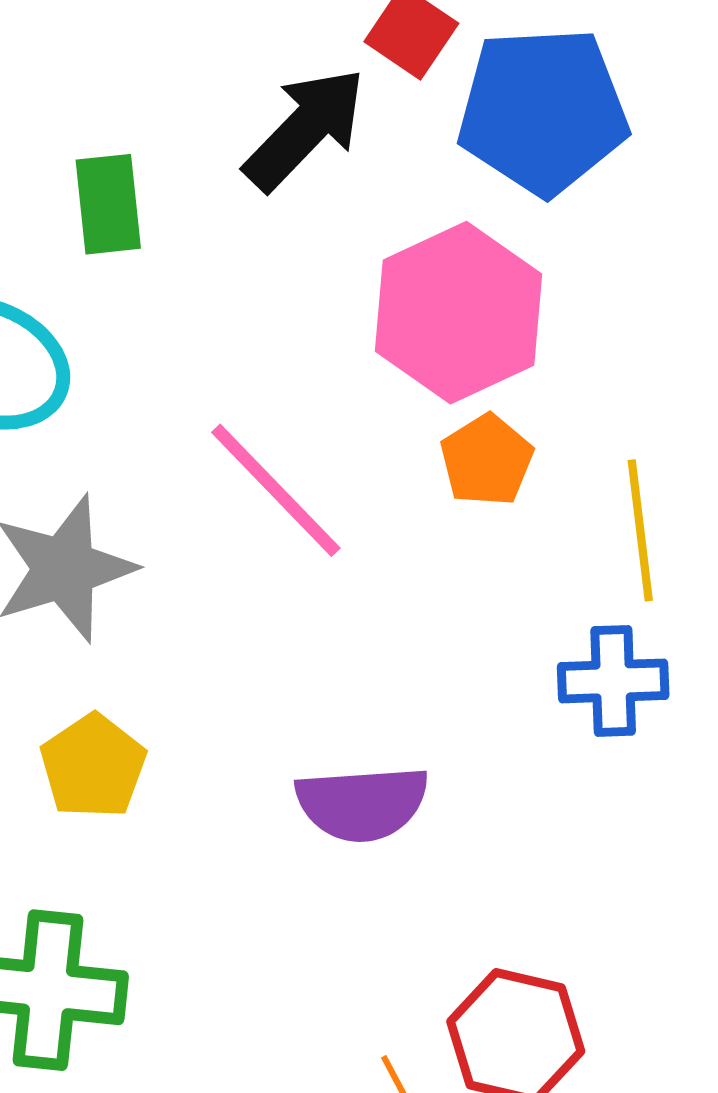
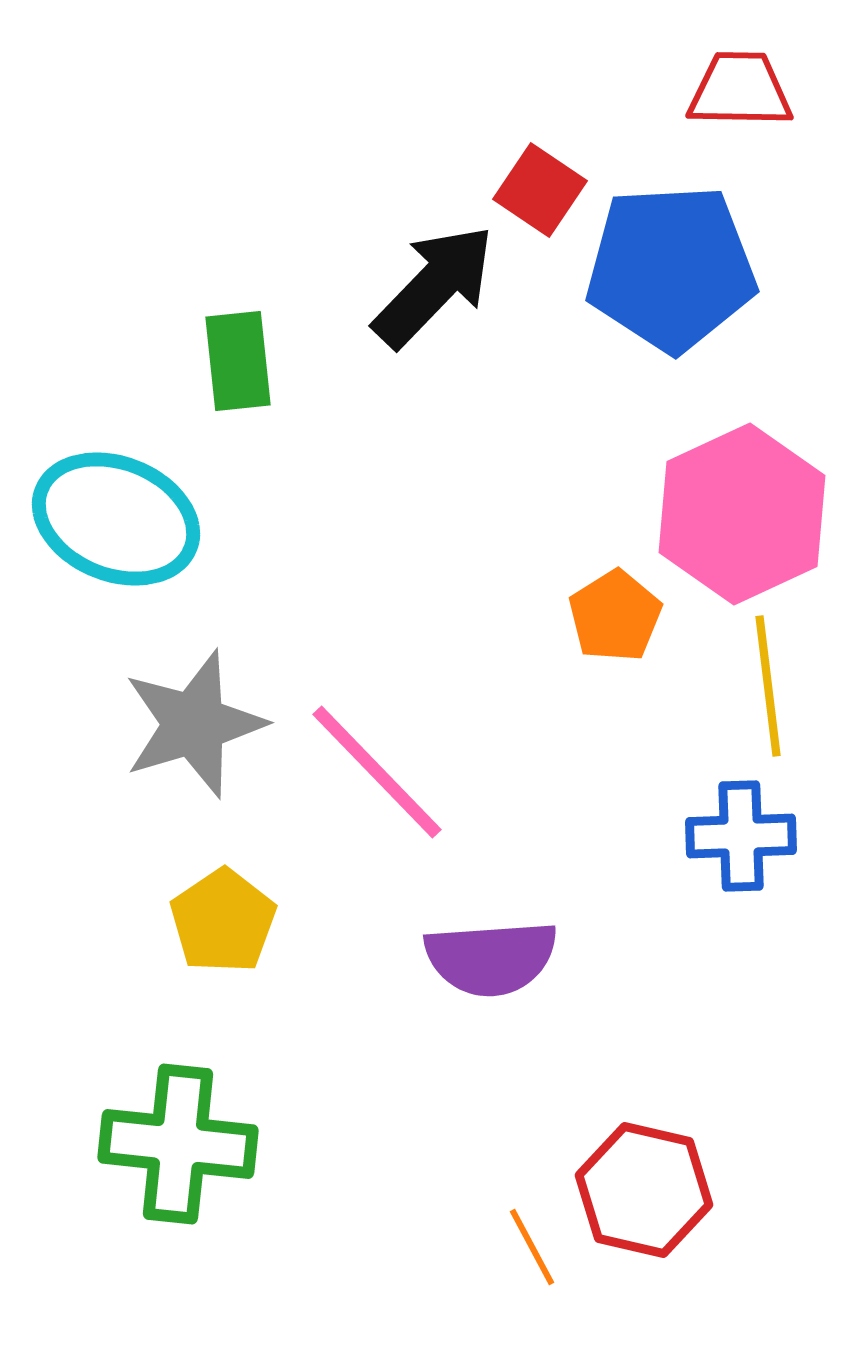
pink hexagon: (459, 313) -> (742, 514), moved
pink line: (276, 490) -> (377, 772), moved

